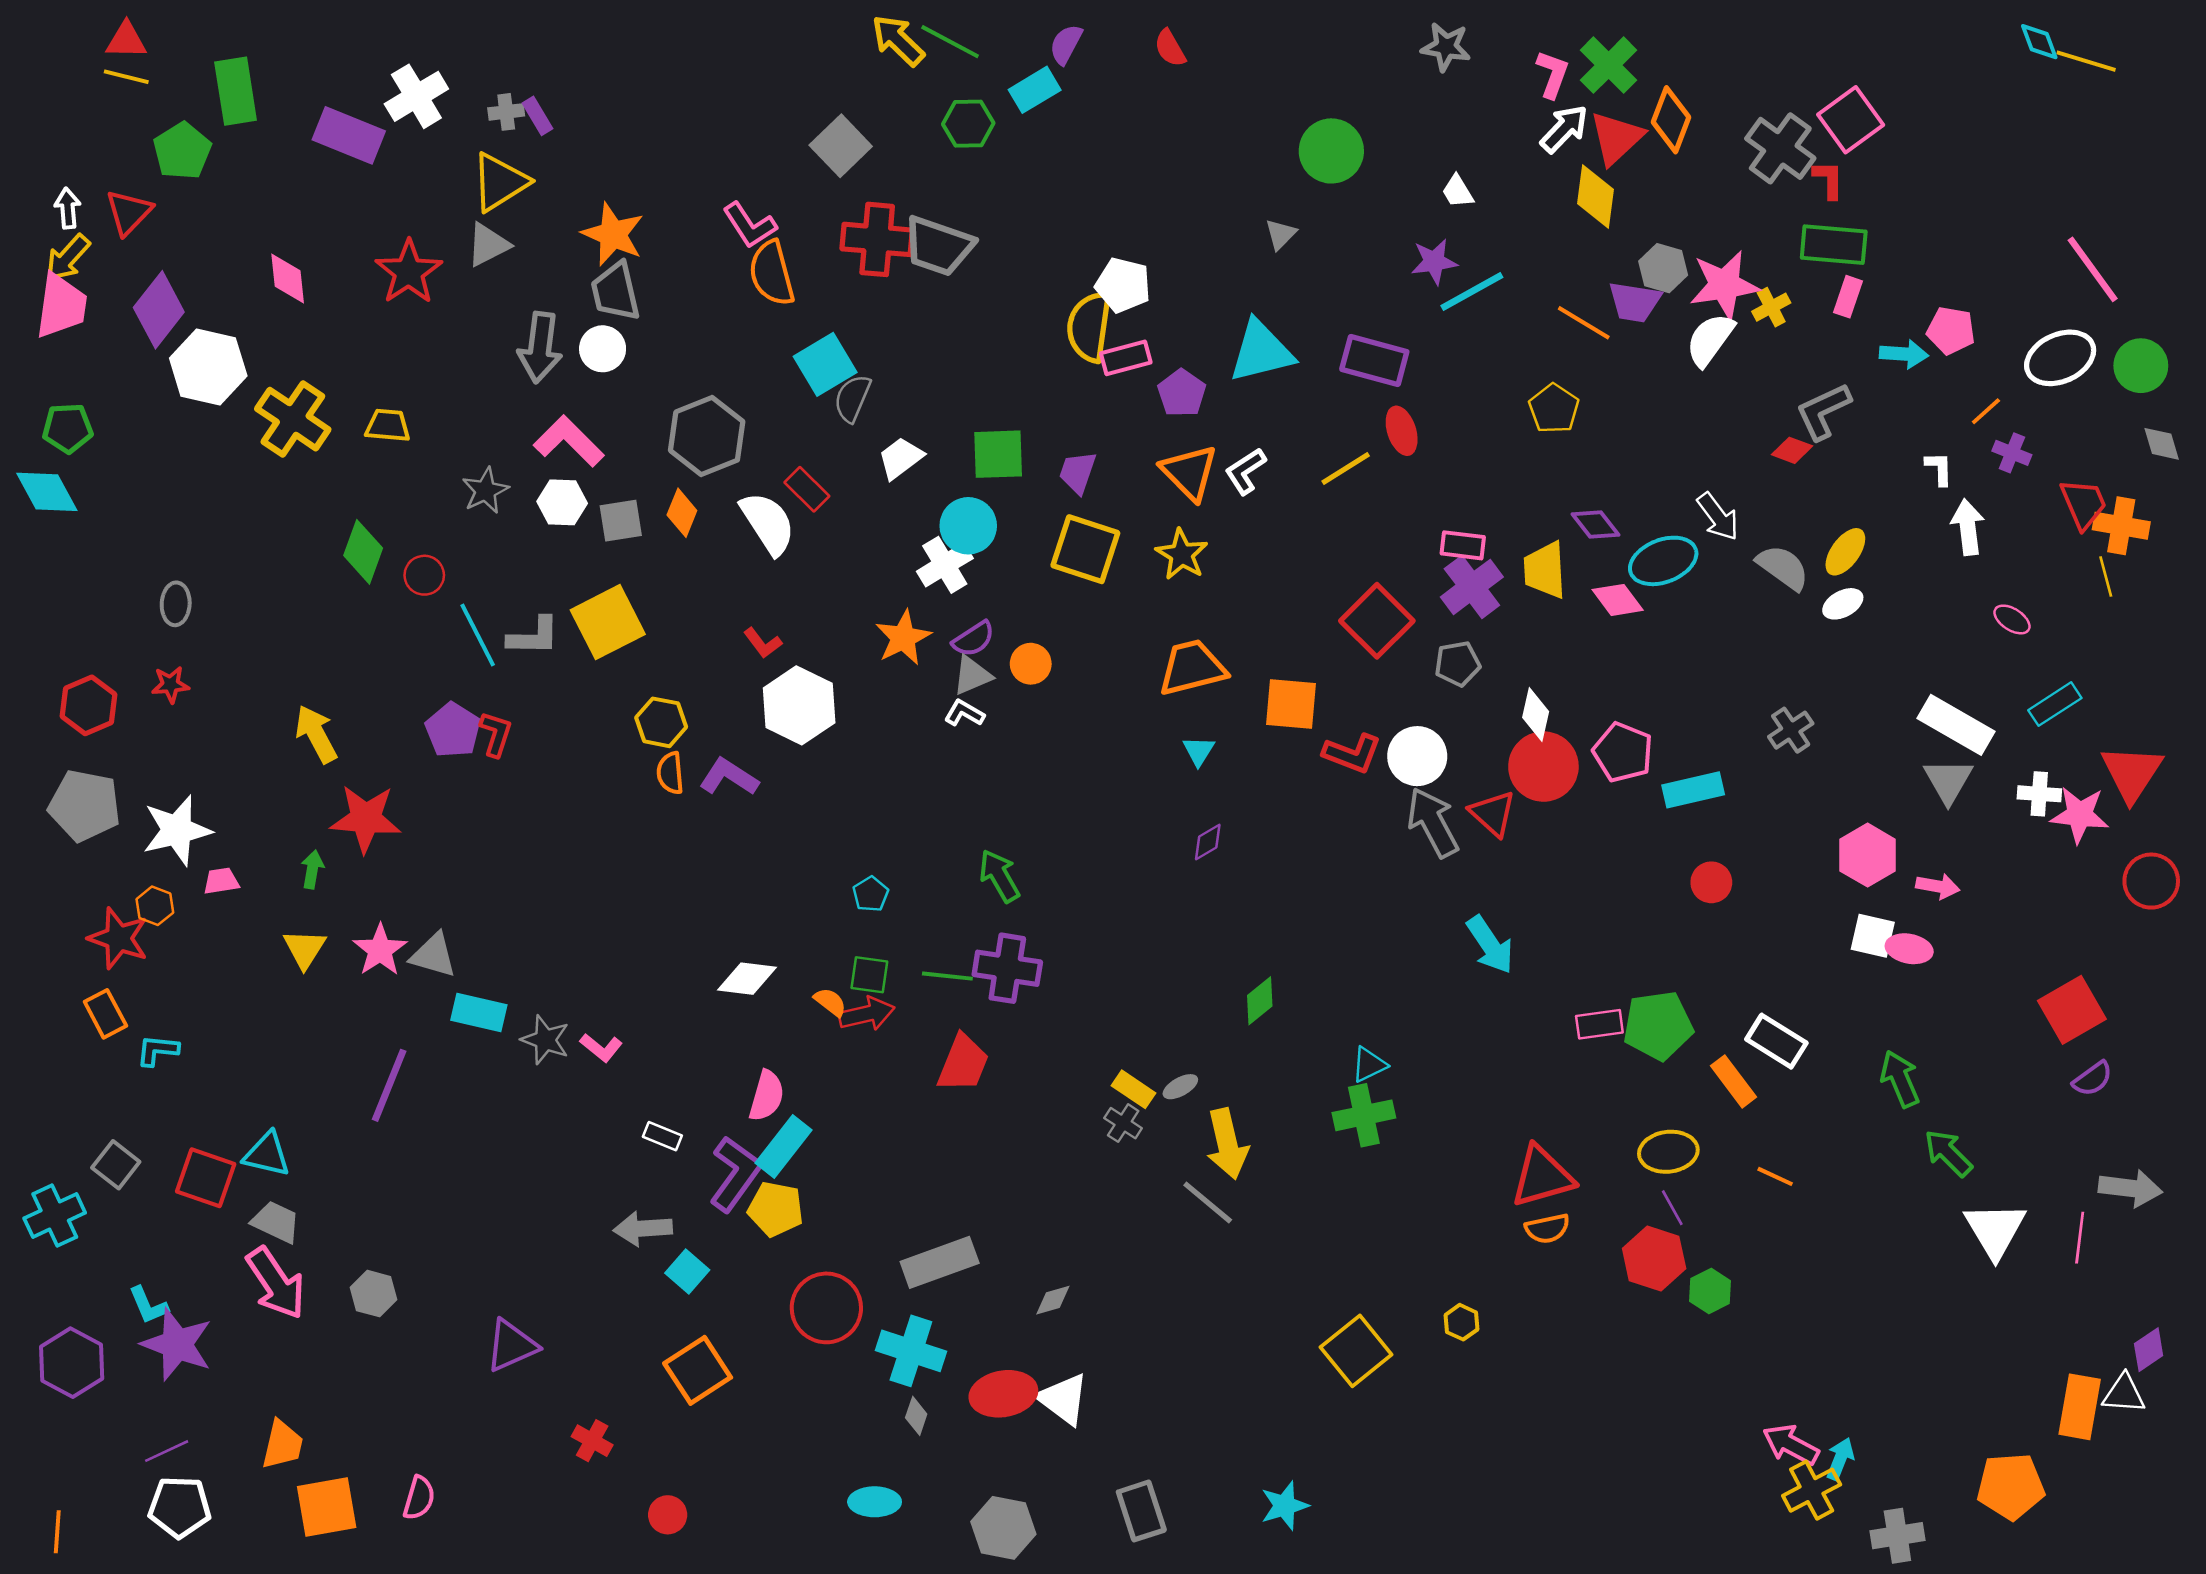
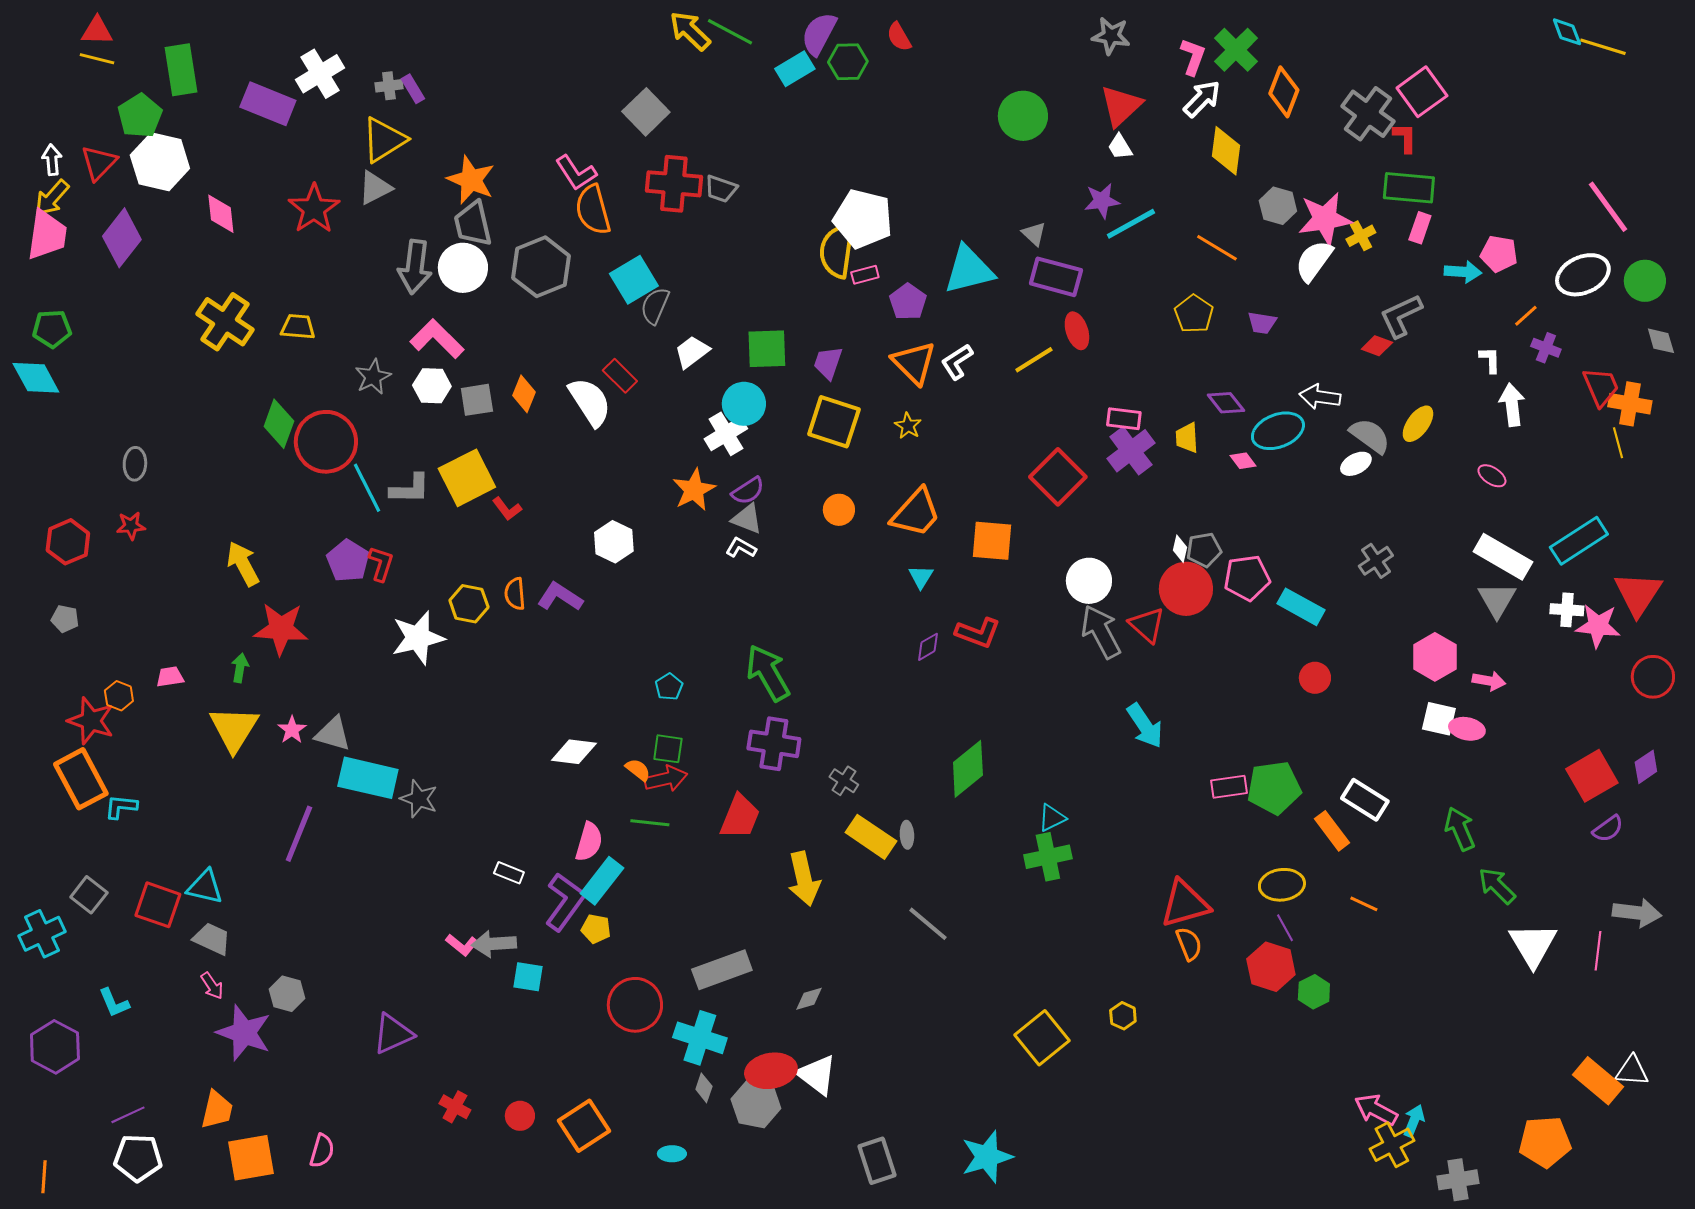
purple semicircle: (1066, 44) -> (819, 34), size x1.4
green hexagon: (968, 124) -> (848, 62), moved
red triangle: (1616, 138) -> (1121, 106), moved
gray triangle: (1281, 234) -> (1034, 234), moved, turned -32
gray trapezoid: (938, 246) -> (721, 189), size x0.6
white pentagon: (1123, 285) -> (863, 219), size x1.4
purple trapezoid: (1635, 302) -> (1262, 323), moved, size x0.7
white circle: (603, 349) -> (463, 268), size x1.4
pink rectangle: (1126, 358) -> (865, 275), size x0.7
white hexagon: (208, 367) -> (160, 162), moved
gray hexagon: (707, 436) -> (541, 267), moved
white arrow: (1718, 517) -> (1320, 397), turned 135
yellow star: (1182, 554) -> (908, 426), size x0.7
yellow trapezoid: (1545, 570) -> (1187, 438), size x0.7
red circle: (424, 575) -> (326, 442), size x2.0
pink diamond: (1618, 600) -> (1243, 461), size x0.7
white ellipse: (1843, 604) -> (1356, 464), moved
pink ellipse: (2012, 619) -> (1492, 476), moved
red L-shape: (763, 643) -> (507, 509), moved
orange circle: (1031, 664) -> (839, 510), moved
gray pentagon: (1458, 664) -> (1204, 550), moved
orange trapezoid: (1192, 668) -> (916, 513), turned 146
gray triangle: (972, 675) -> (747, 519), turned 44
cyan rectangle: (2055, 704) -> (1579, 541), size x1.4
white hexagon: (799, 705) -> (614, 542), size x0.7
white diamond: (1536, 714) -> (1180, 549), size x0.7
yellow hexagon: (661, 722) -> (469, 604), moved
pink pentagon: (1623, 752) -> (1247, 578), turned -30
red L-shape: (1352, 754) -> (978, 633), moved
cyan rectangle: (1693, 790) -> (1301, 607), turned 42
gray pentagon: (85, 806) -> (65, 619), size x0.5
white star: (177, 830) -> (418, 638), moved
green arrow: (999, 876) -> (768, 673), size x1.4
yellow triangle: (305, 949) -> (234, 729), size x1.5
pink star: (380, 950) -> (292, 730), size x0.7
green line: (947, 976) -> (650, 823), moved
green diamond: (1260, 1001) -> (968, 769), size x1.5
cyan rectangle: (479, 1012) -> (368, 778), size x1.4
orange rectangle: (105, 1014) -> (81, 779), size x1.6
pink L-shape: (601, 1048) -> (462, 945), moved
gray ellipse: (1180, 1087) -> (907, 835), turned -64
yellow rectangle: (1134, 1089) -> (871, 837), size x1.5
gray cross: (1123, 1123) -> (844, 781), moved
yellow arrow: (1227, 1144) -> (804, 879), moved
yellow pentagon: (776, 1209) -> (596, 929), size x0.7
orange semicircle: (1547, 1229) -> (1189, 944), turned -100
cyan square: (687, 1271) -> (528, 977), turned -32
pink arrow: (276, 1283) -> (212, 986), size x0.5
purple star: (177, 1344) -> (244, 1033), moved
purple diamond: (2149, 1350) -> (1646, 767), moved
orange square: (698, 1370) -> (584, 1126), moved
orange rectangle: (2080, 1407) -> (1598, 1081), turned -60
cyan ellipse: (875, 1502) -> (672, 1154), size x0.7
cyan star: (1284, 1506) -> (987, 1157), size x1.4
red circle: (668, 1515) -> (520, 1116), moved
gray hexagon: (1003, 1528) -> (756, 1104), moved

